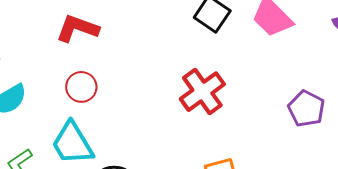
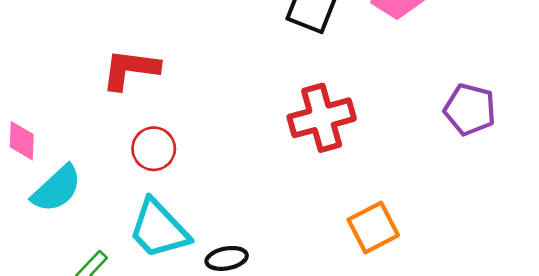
red cross: (202, 92) -> (322, 118), turned 33

